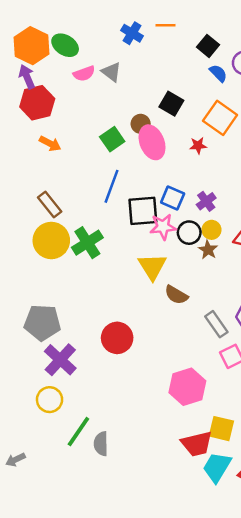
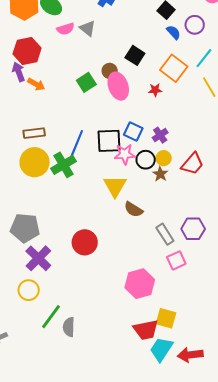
purple arrow: (27, 77) -> (19, 72), moved
blue line: (112, 186) -> (77, 143), moved
brown rectangle: (50, 204) -> (34, 133), turned -60

